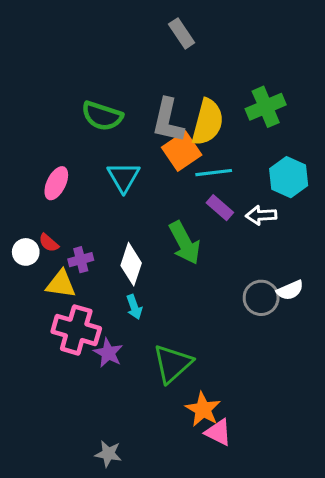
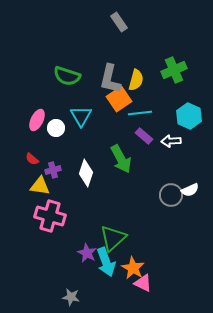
yellow semicircle: (208, 122) -> (136, 80), size x0.7
white circle: (26, 252) -> (56, 128), moved
cyan arrow: (134, 307) -> (106, 262), moved, size x1.8
purple star: (108, 353) -> (87, 253), moved

